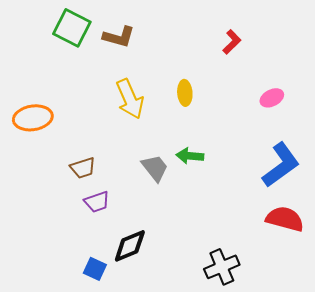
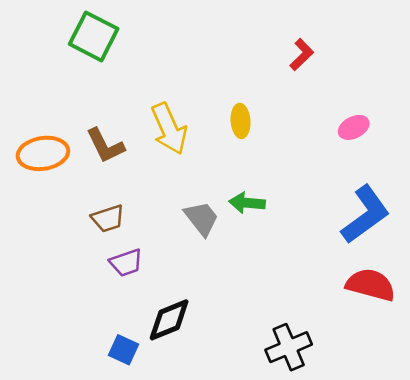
brown L-shape: (119, 37) -> (105, 146), moved, turned 48

